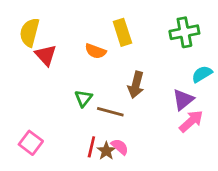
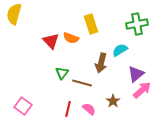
yellow semicircle: (30, 32) -> (14, 14), moved
red triangle: (46, 55) -> (51, 41), moved
cyan semicircle: (202, 74) -> (120, 50), moved
brown star: (106, 151) -> (113, 101), moved

